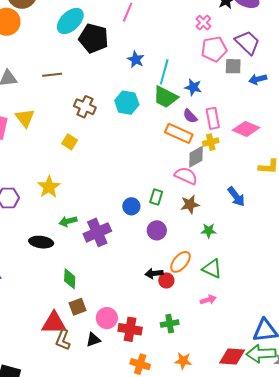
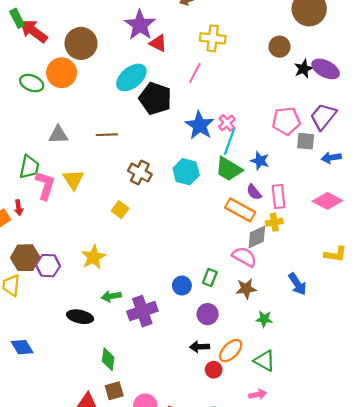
pink cross: (203, 23) -> (227, 123), moved
purple trapezoid: (247, 42) -> (323, 117), turned -100
blue star: (136, 60) -> (200, 125), size x1.5
pink diamond: (246, 129) -> (327, 201), moved
black arrow: (154, 273) -> (199, 347), moved

